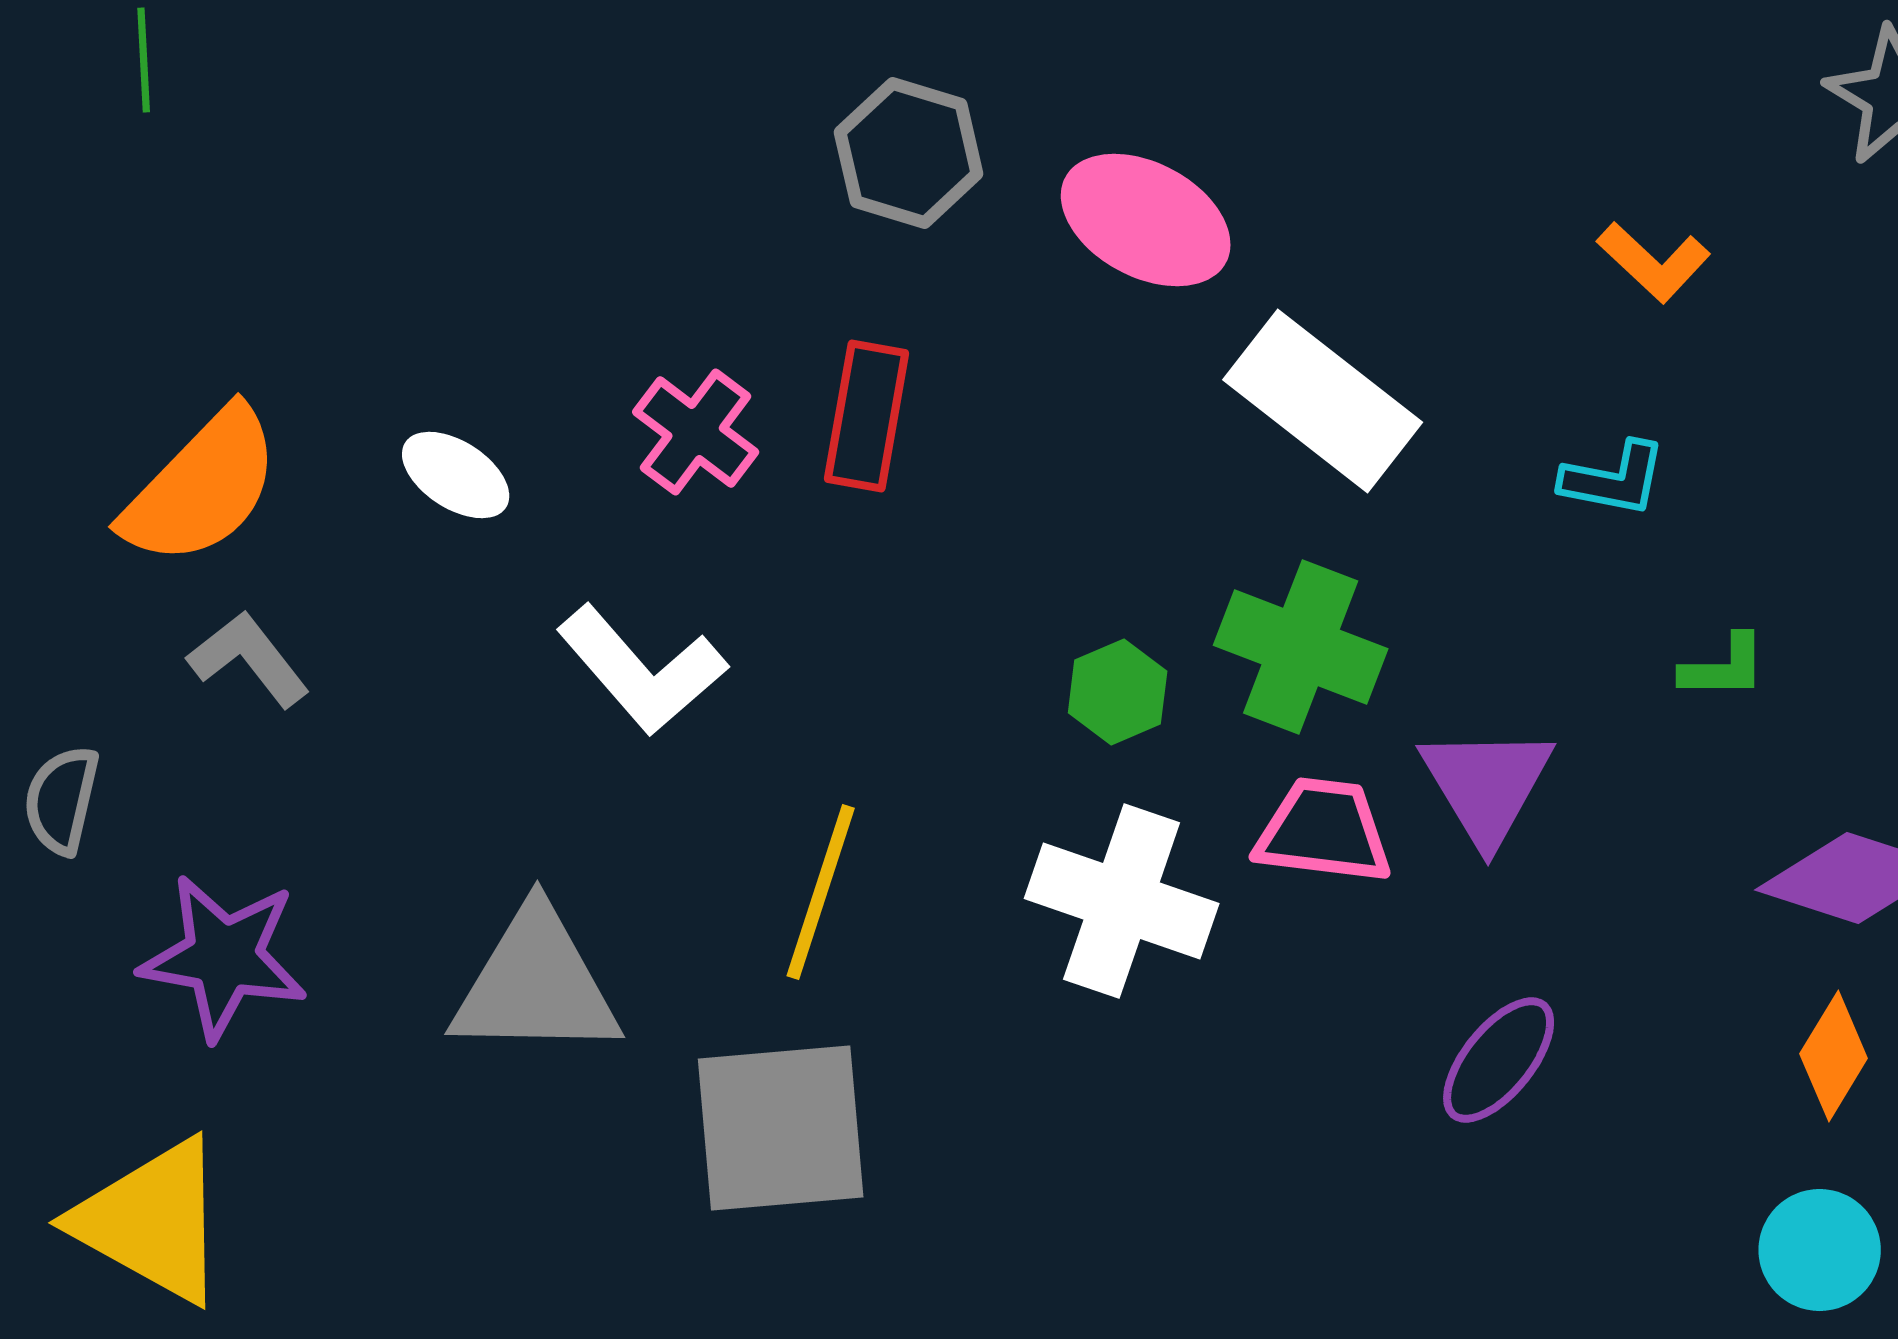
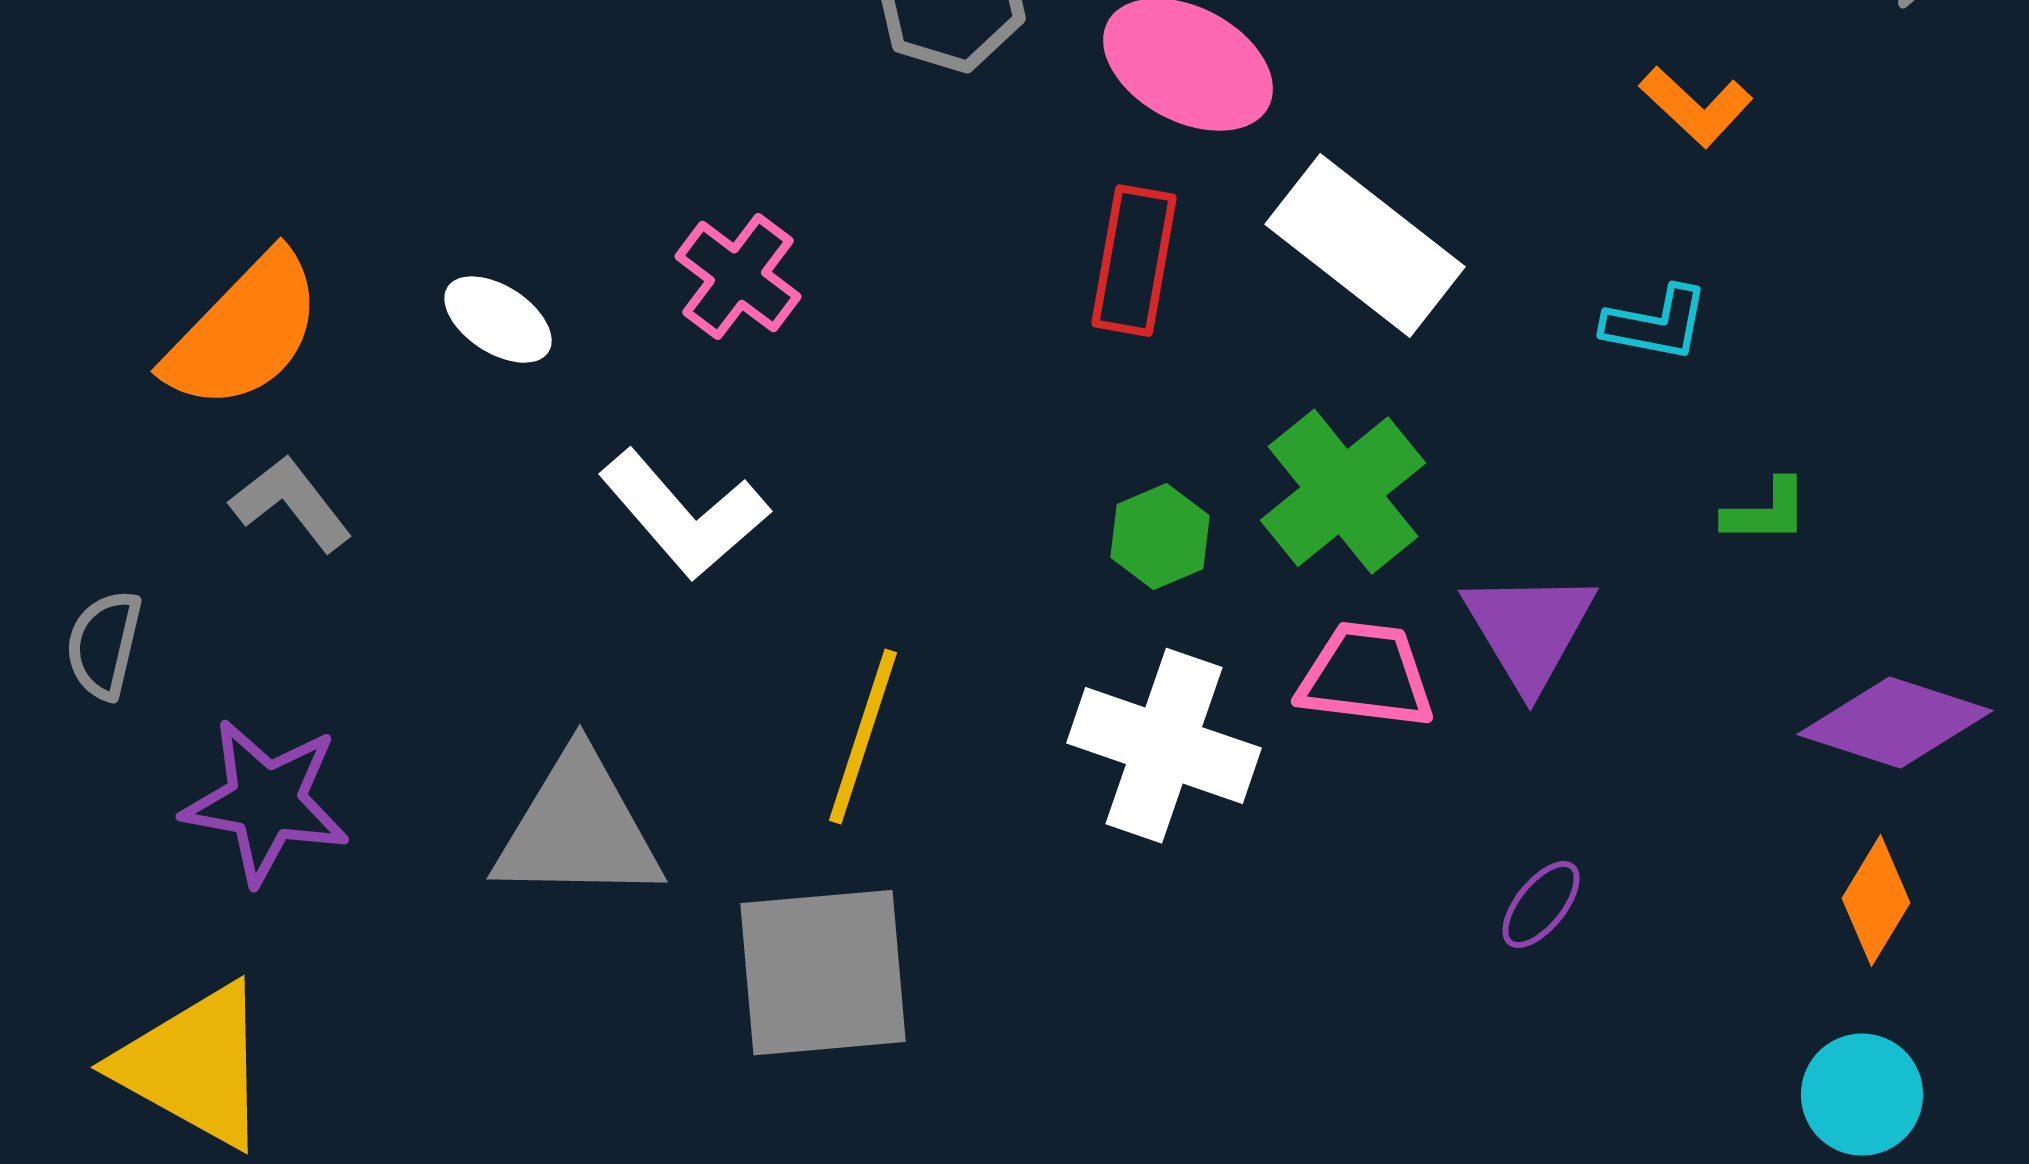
red rectangle: (867, 416) -> (1134, 261), moved
green cross: (1301, 647) -> (1343, 492), turned 30
purple ellipse: (1499, 1060) -> (1541, 905), size x0.7

